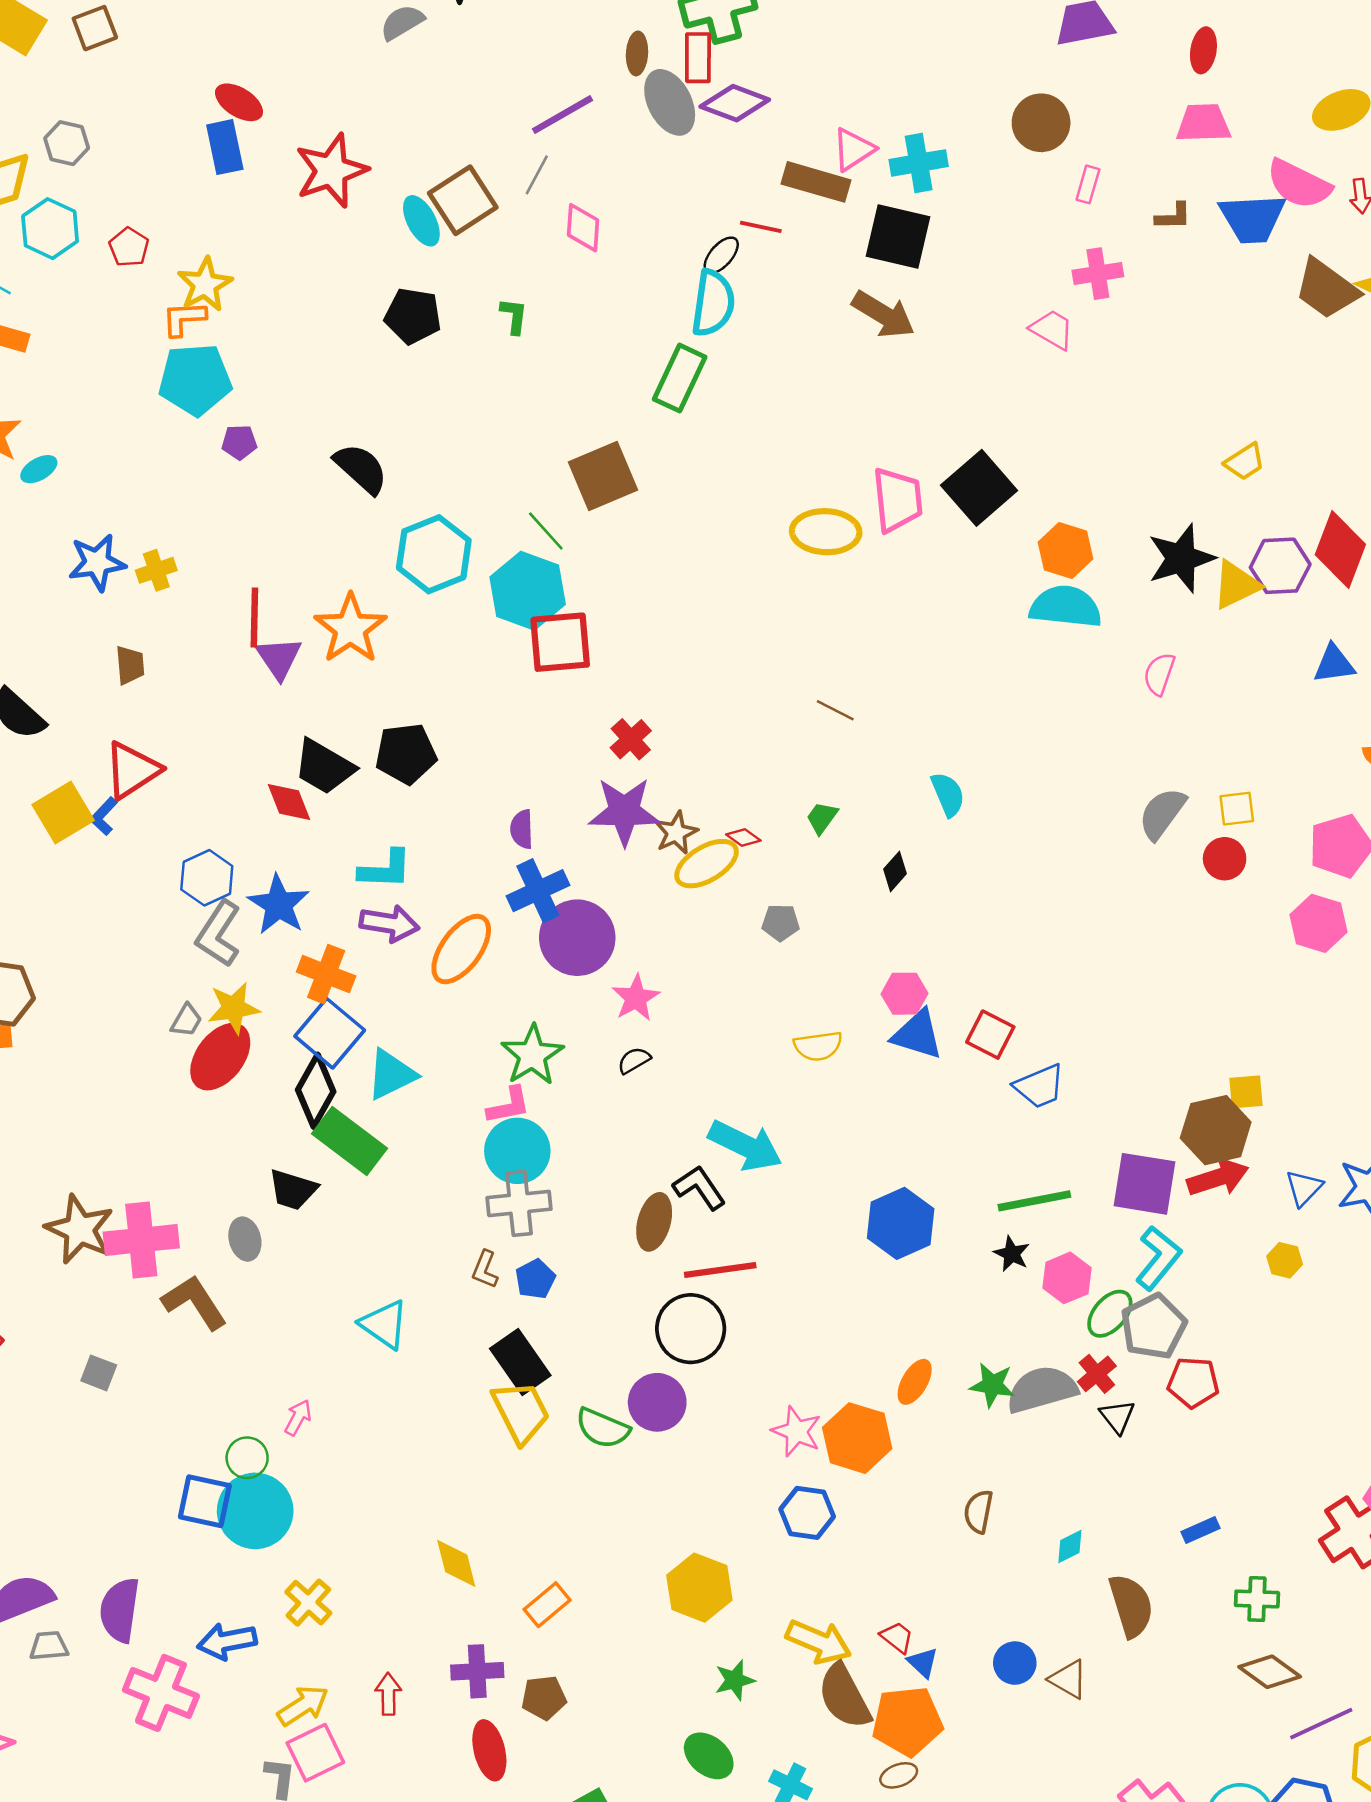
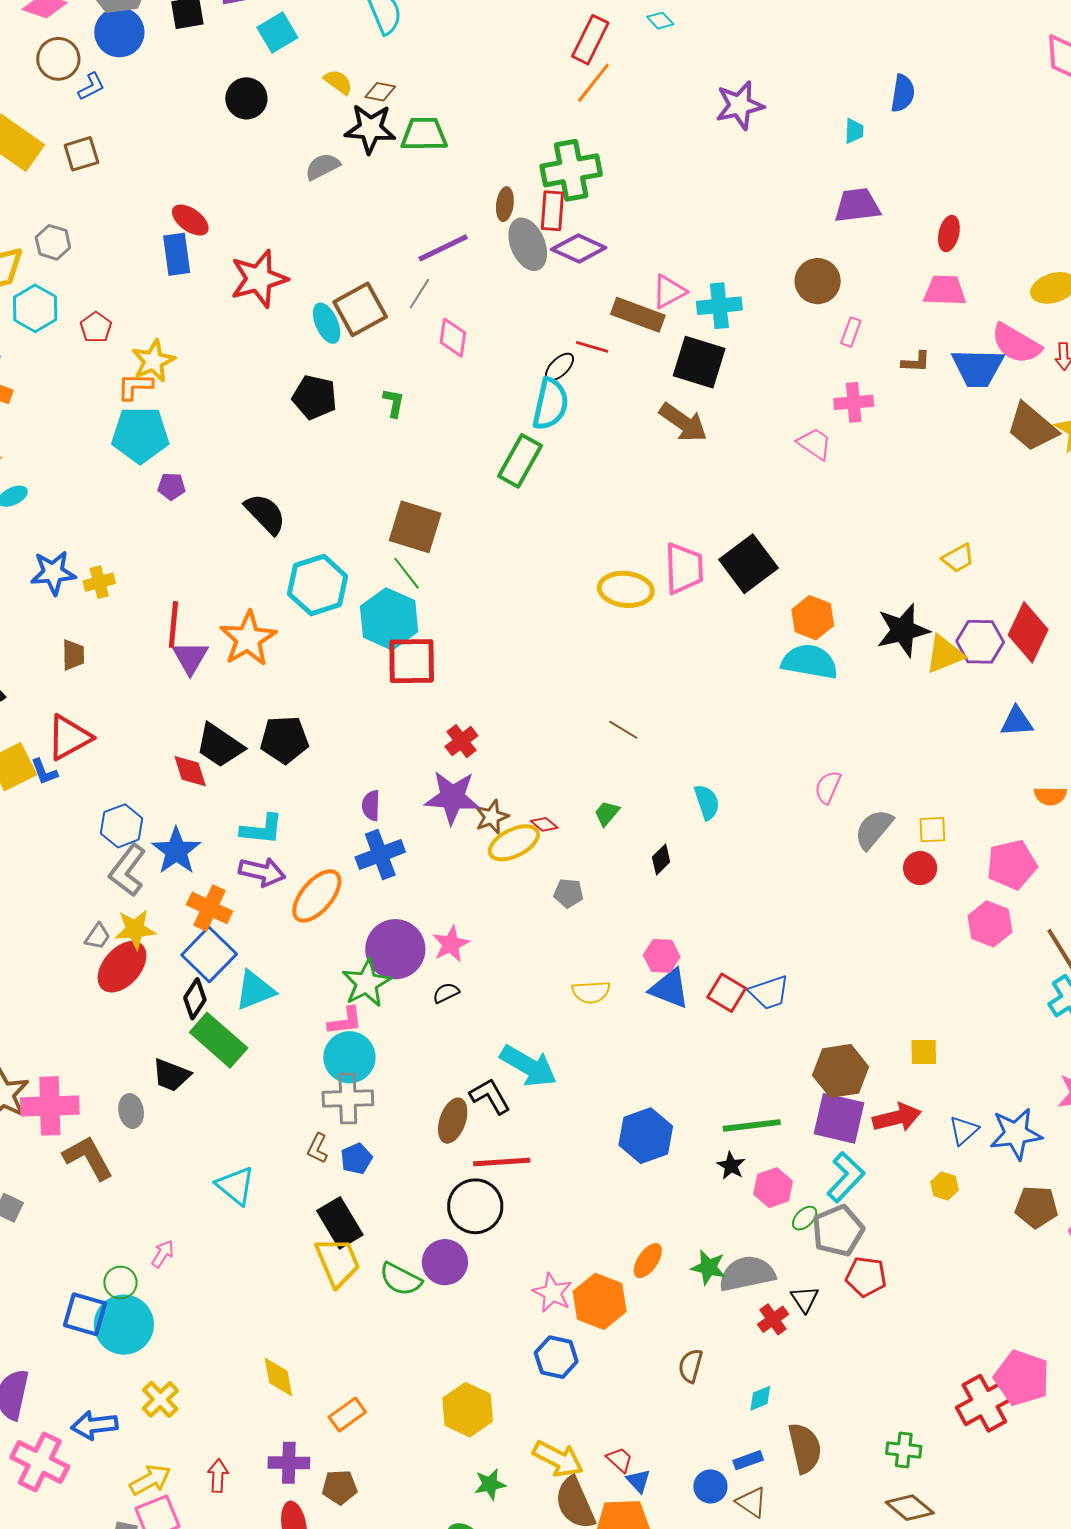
brown square: (603, 476) -> (415, 527), moved, turned 36
pink semicircle: (1159, 674) -> (828, 787), moved
blue L-shape: (104, 816) -> (44, 772), turned -68
purple circle: (577, 938) -> (395, 949), moved
blue trapezoid: (1039, 1086) -> (769, 993), moved
black diamond: (316, 1091) -> (195, 999), size x0.7
brown hexagon: (1216, 1130) -> (841, 1071), moved
green ellipse: (1110, 1314) -> (805, 1218), size x0.7
red cross: (1097, 1374) -> (773, 1319), moved
blue rectangle: (1200, 1530) -> (748, 1460), moved

